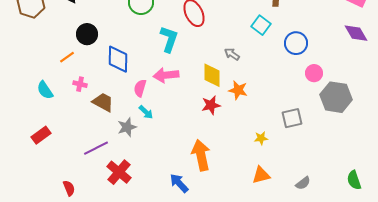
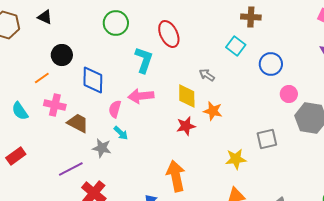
pink cross: (80, 84) -> (55, 105), size x1.5
gray star: (127, 127) -> (102, 148), turned 30
yellow star: (261, 138) -> (236, 159), size x1.5

